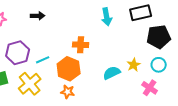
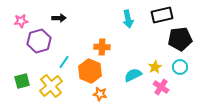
purple hexagon: (18, 53) -> (39, 41), moved
cyan line: (43, 60) -> (64, 62), turned -32
pink cross: (150, 88) -> (161, 87), moved
orange star: (68, 92) -> (100, 94), moved

